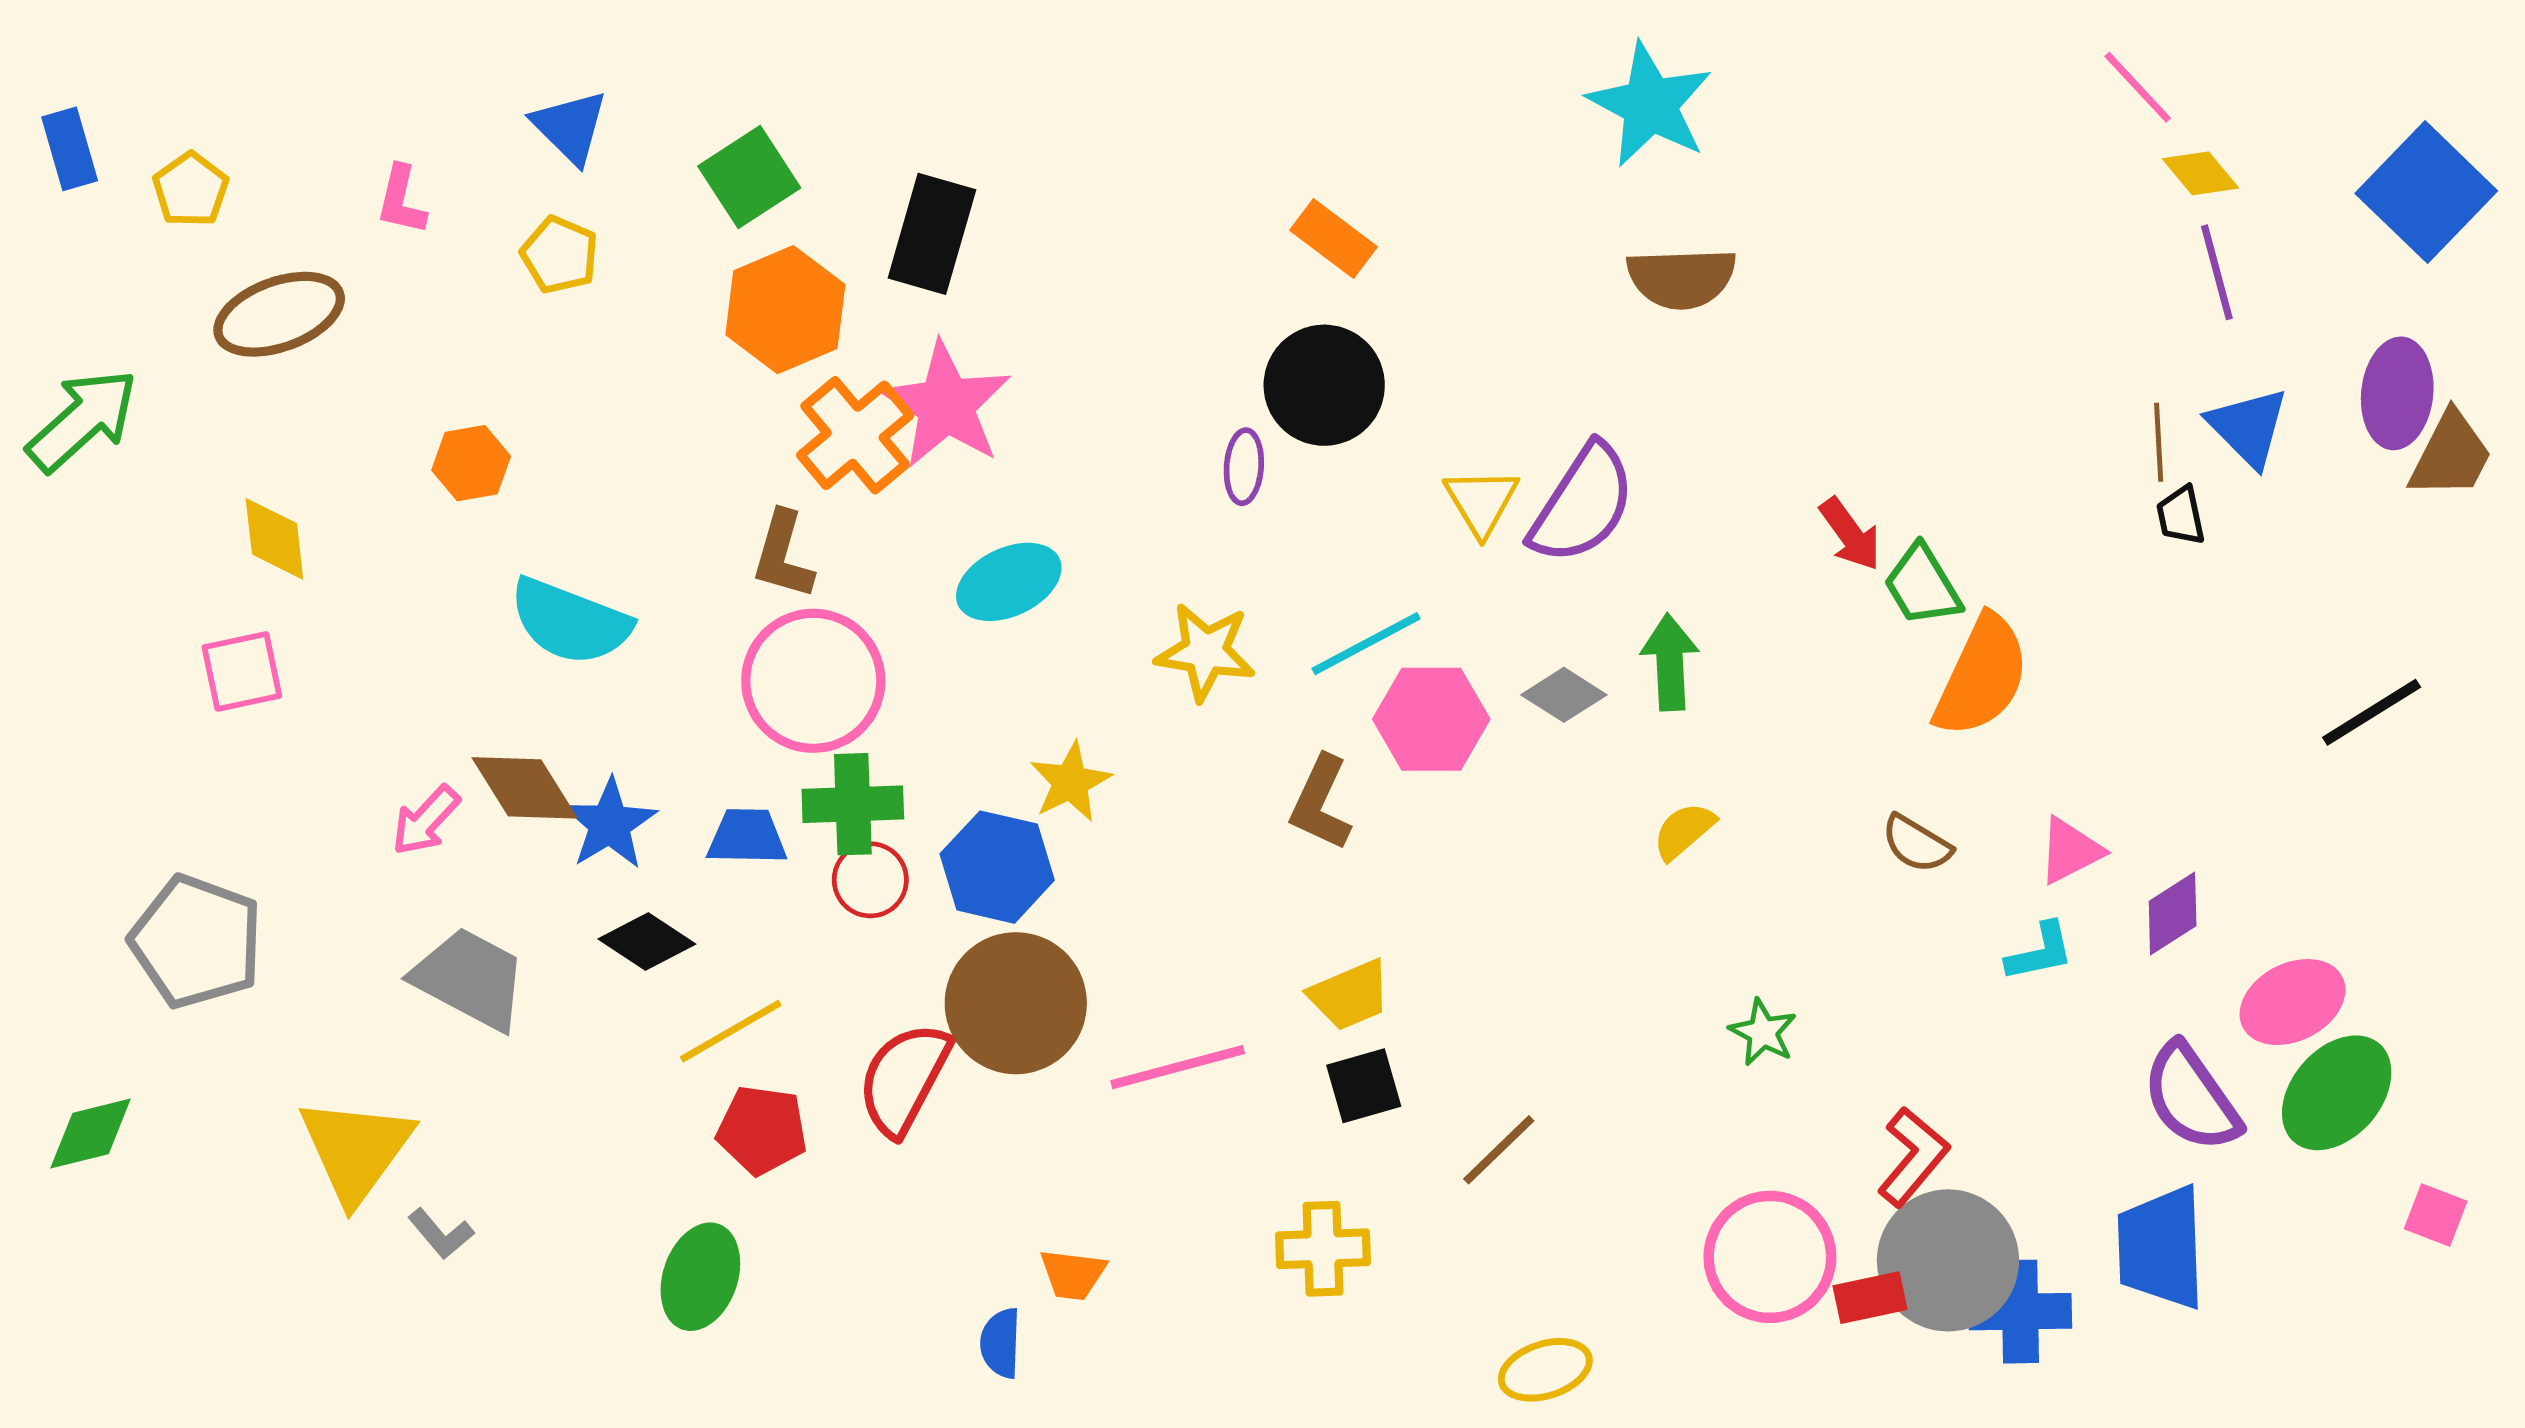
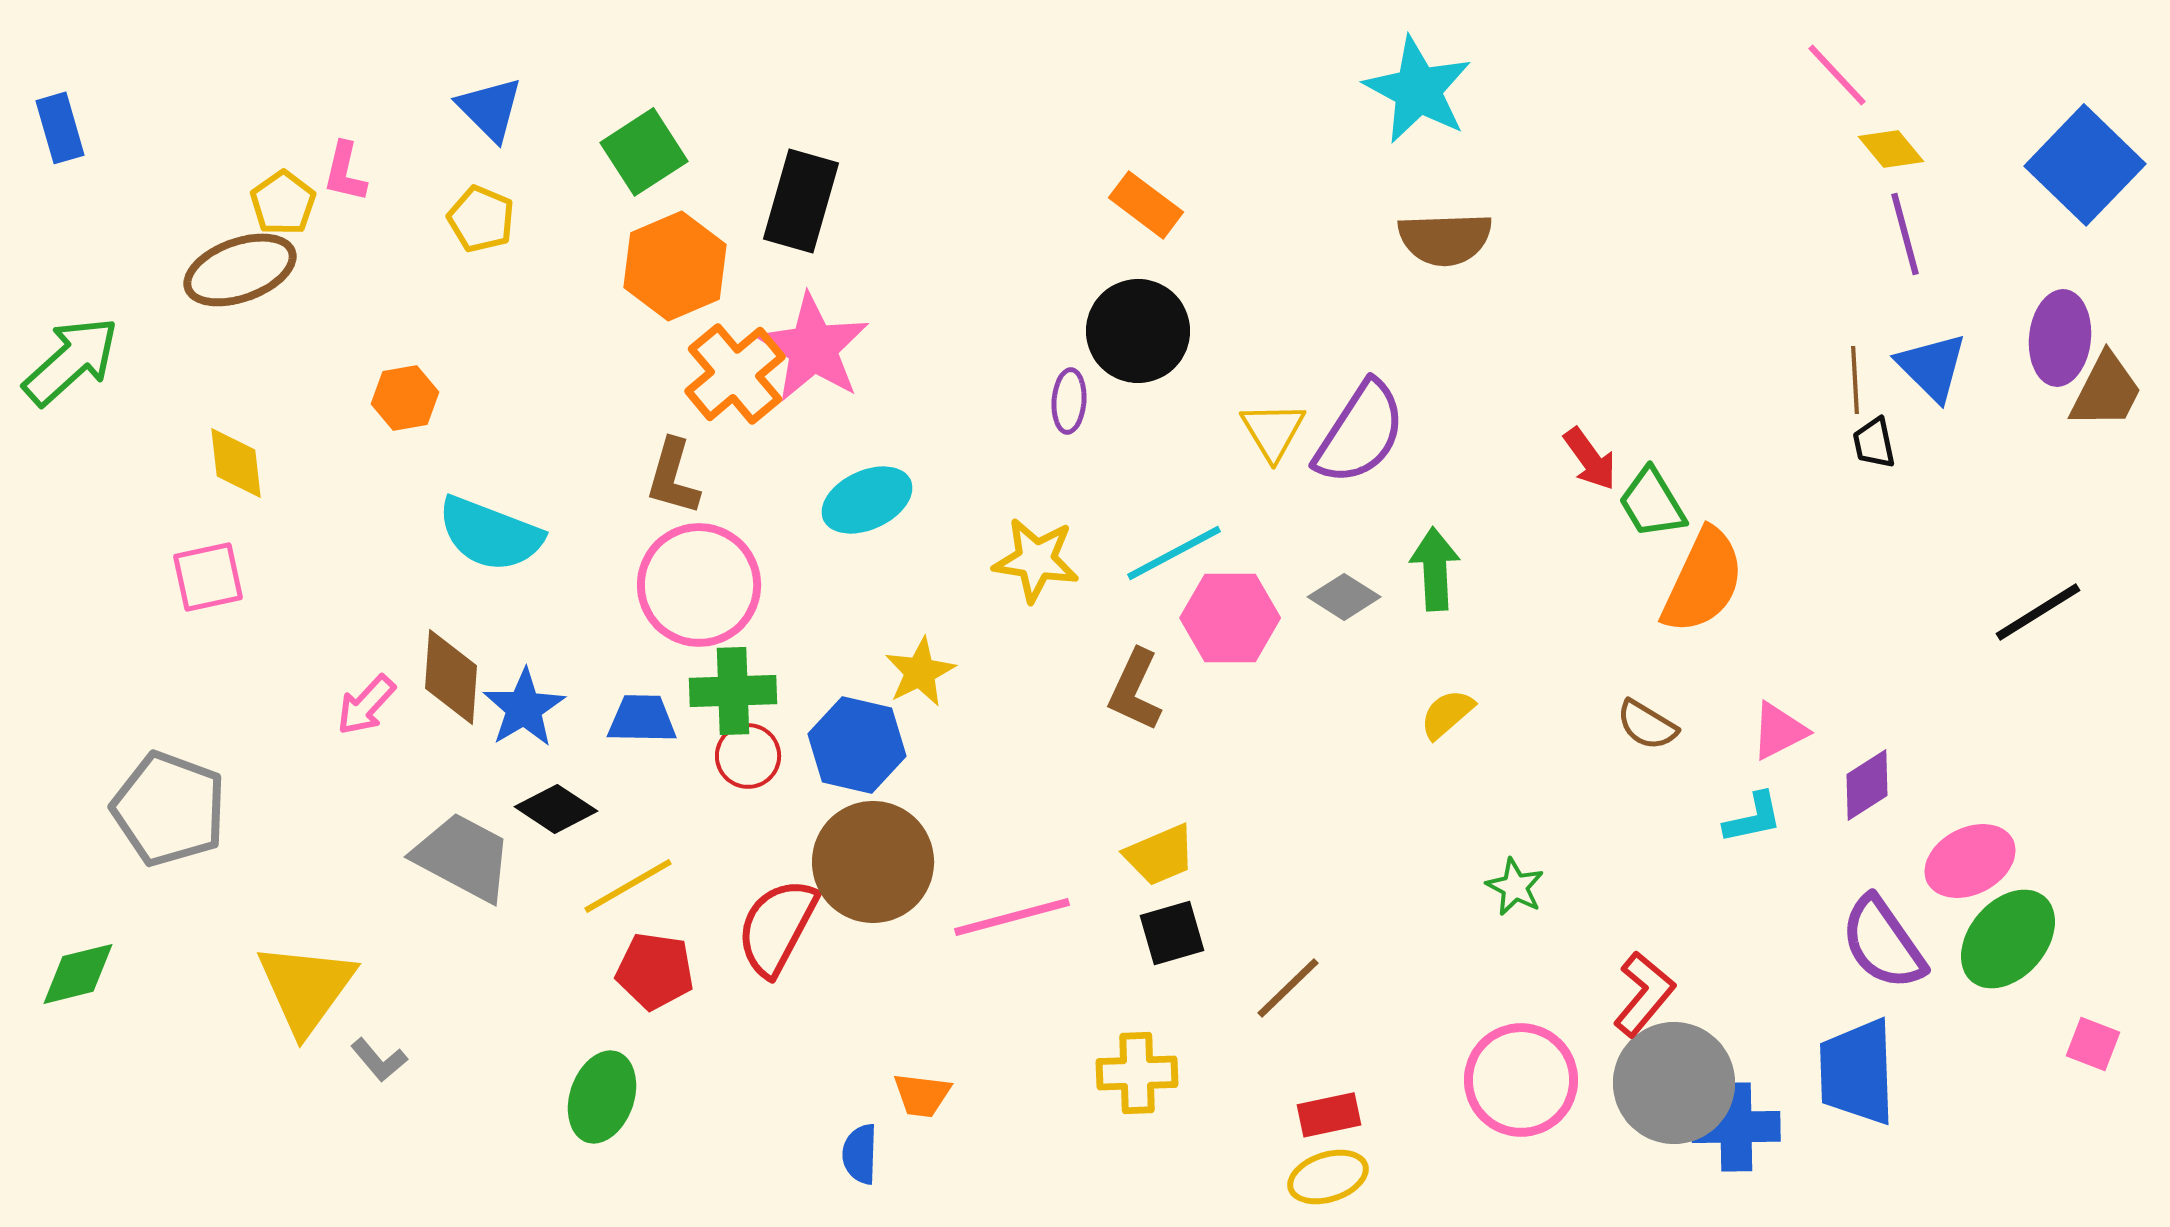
yellow pentagon: (191, 190) -> (283, 203), moved
brown diamond: (525, 788) -> (451, 677), turned 36
gray trapezoid: (470, 979) -> (463, 857), moved
red rectangle: (1870, 1298) -> (1329, 1115), moved

